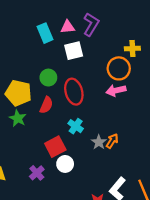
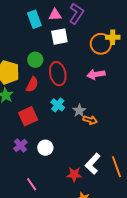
orange circle: (119, 68) -> (101, 44), moved
orange arrow: (112, 141) -> (90, 120), turned 72
gray star: (99, 142) -> (79, 111), moved
red square: (55, 147) -> (28, 116), moved
white circle: (65, 164) -> (45, 148), moved

